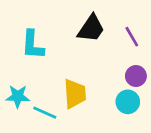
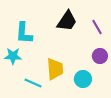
cyan star: (18, 96) -> (13, 56), moved
cyan circle: (128, 102) -> (83, 79), moved

